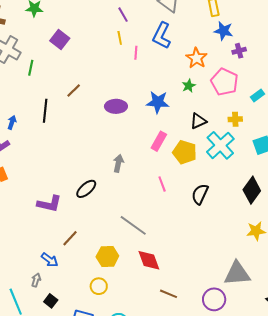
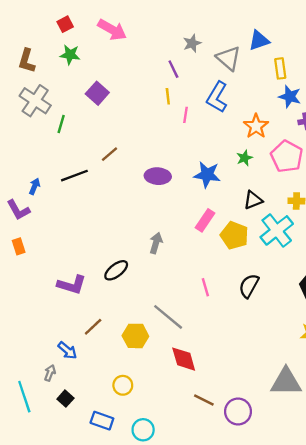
black line: (45, 111) -> (74, 176), turned 60
pink line: (162, 184) -> (205, 287), moved
yellow hexagon: (107, 256) -> (135, 336), moved
purple circle: (214, 299) -> (238, 411), moved

